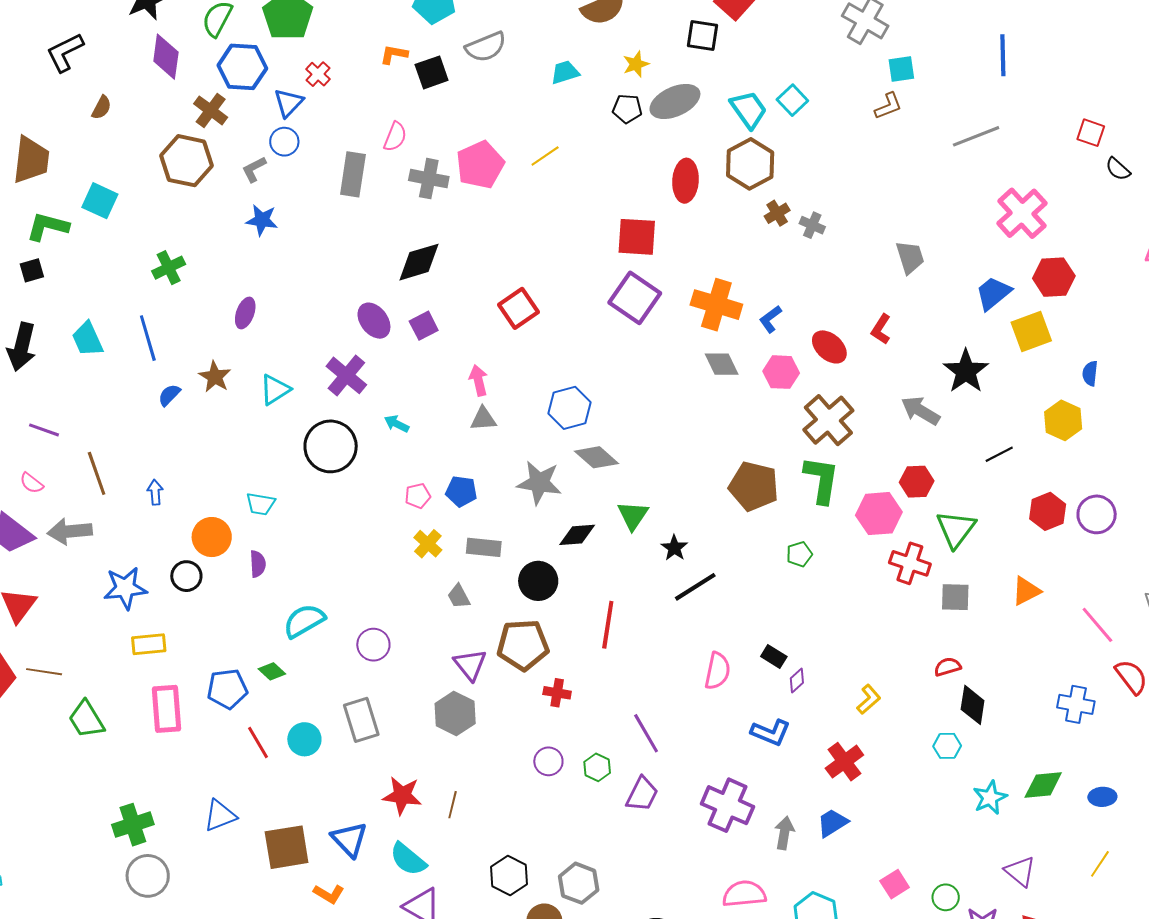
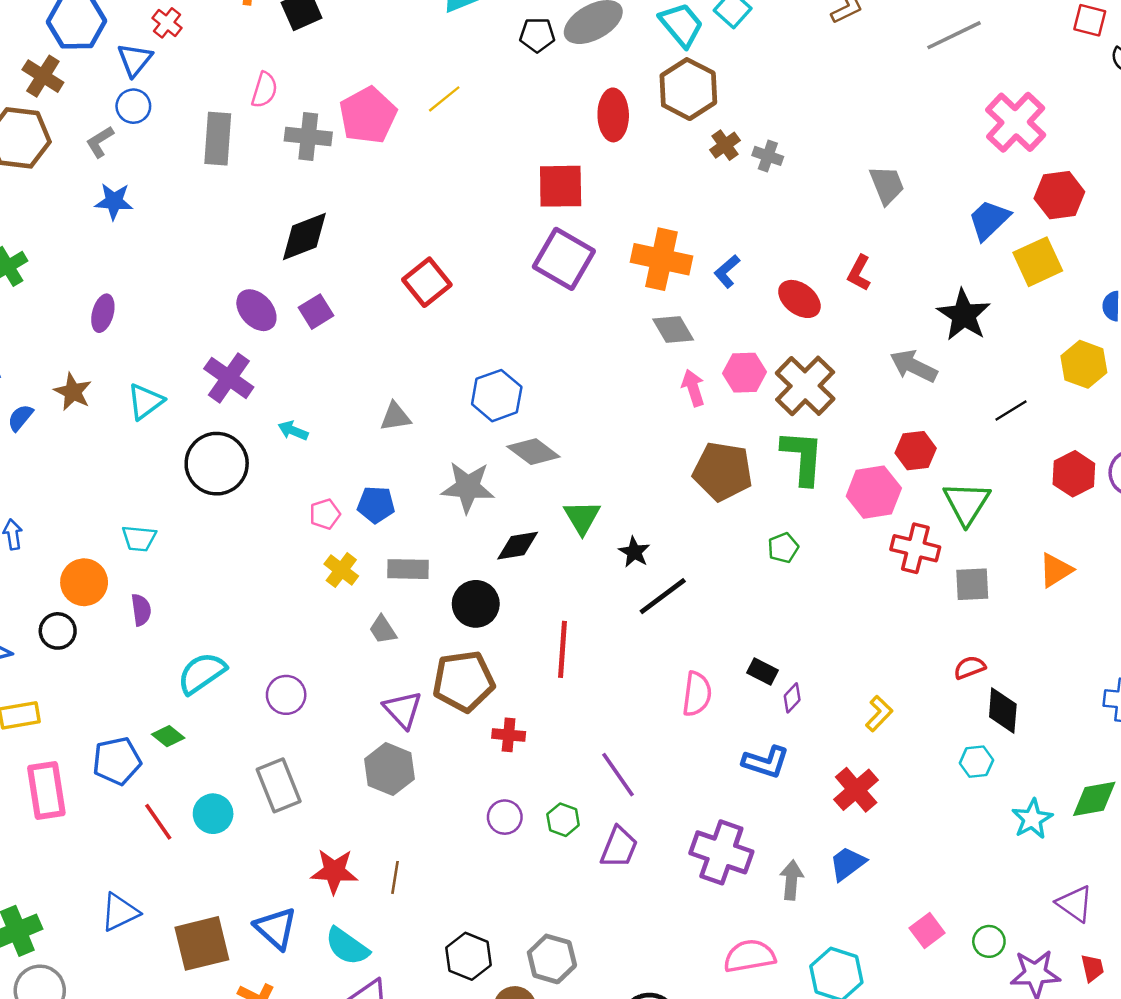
pink hexagon: (781, 372) -> (744, 373), moved
pink arrow: (478, 380) -> (693, 388), moved

